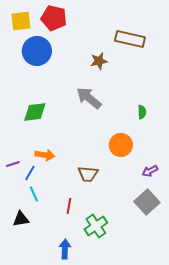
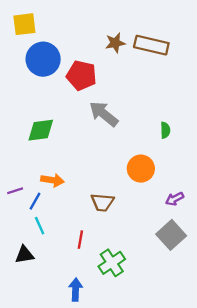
red pentagon: (54, 18) -> (81, 75), moved
brown star: (99, 61) -> (115, 43), moved

